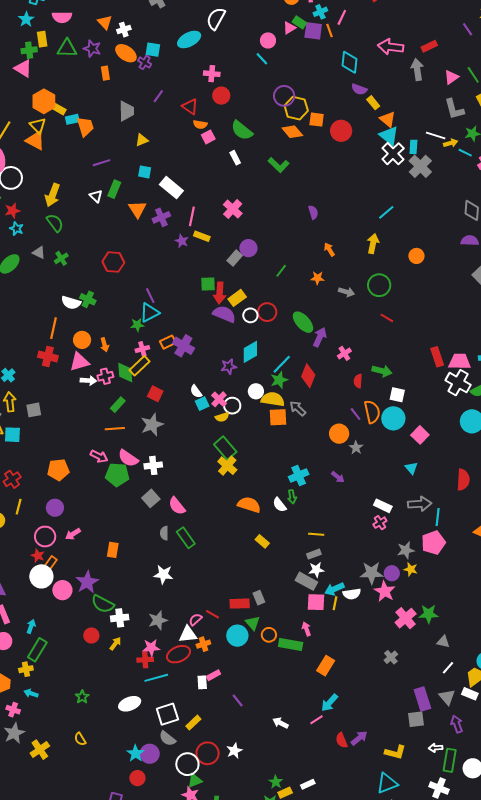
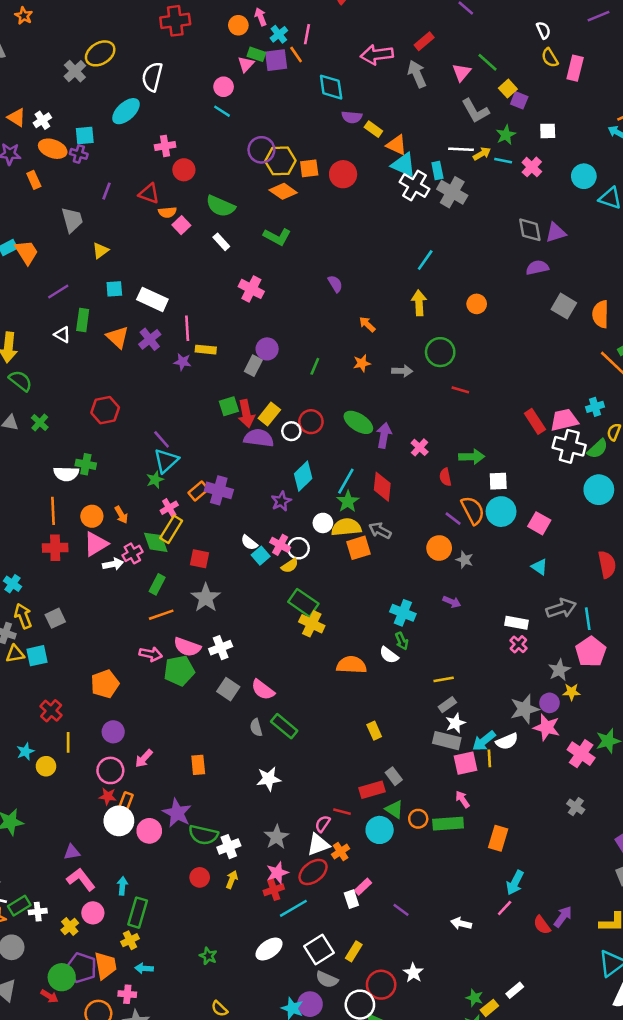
pink cross: (233, 209) -> (251, 289), moved
cyan cross: (299, 476) -> (403, 613), turned -30
yellow rectangle: (262, 541) -> (374, 731), moved, turned 40

